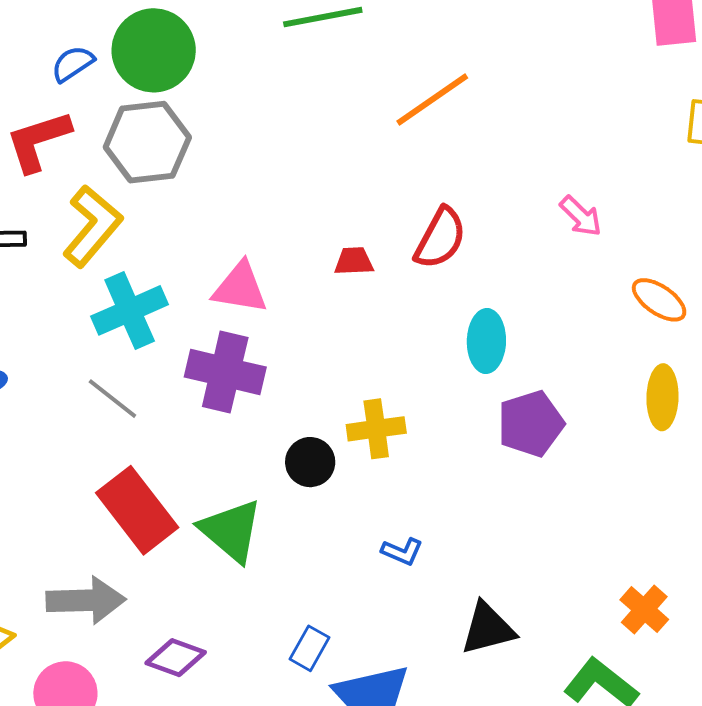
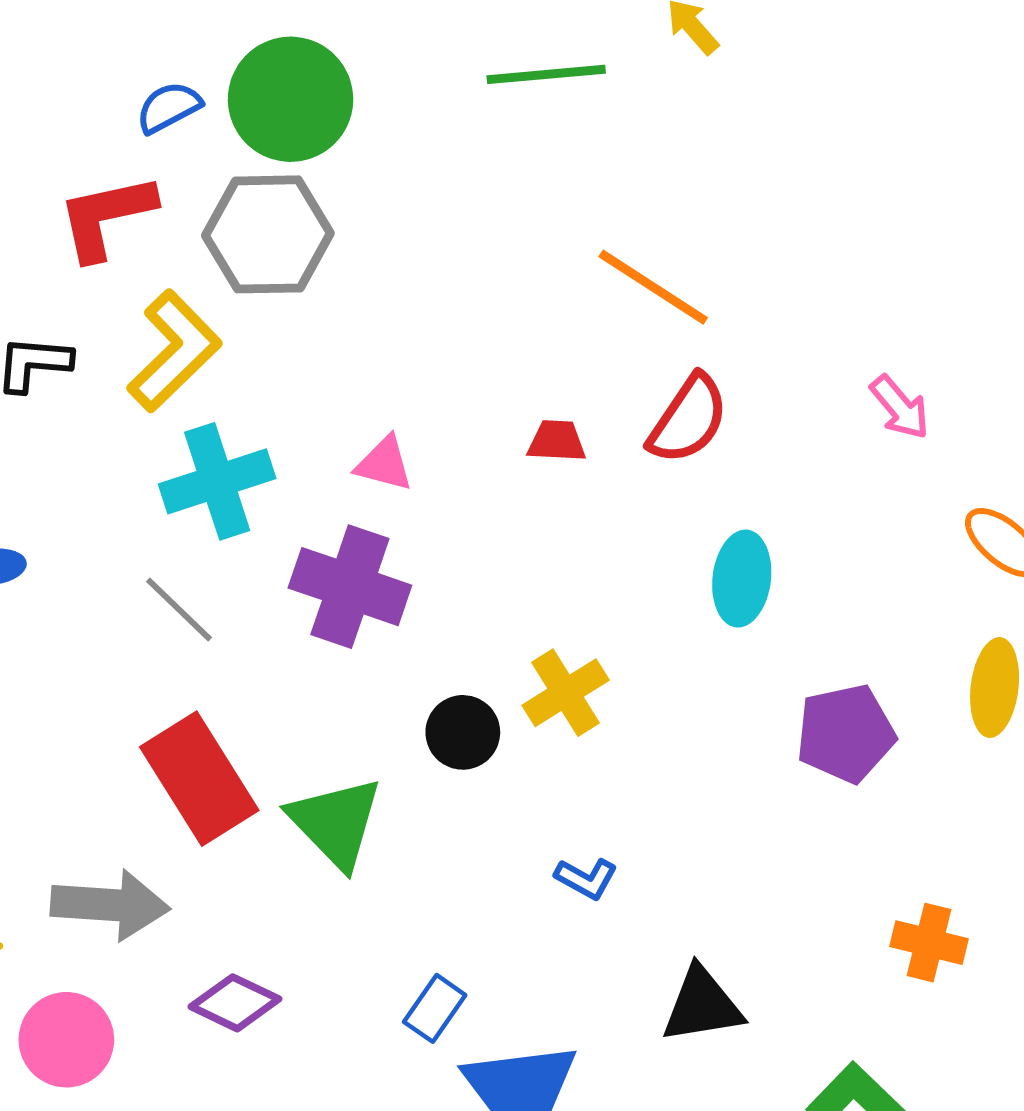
orange line: (432, 99) -> (653, 287), moved, turned 62
pink triangle: (240, 288) -> (384, 464), size x0.7
purple pentagon: (531, 424) -> (846, 734), moved
yellow cross: (376, 429) -> (566, 693), turned -30
orange cross: (644, 610) -> (929, 943), moved, turned -33

